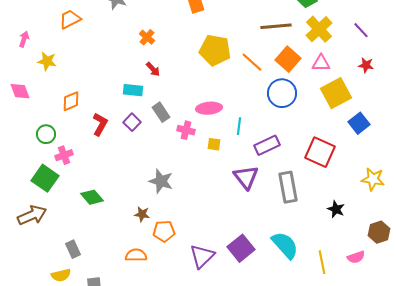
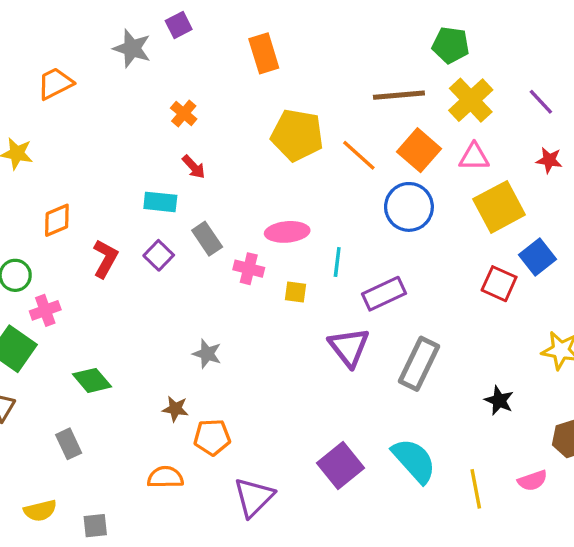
red square: (320, 152) -> (499, 284), moved, size x0.7
gray star: (161, 181) -> (207, 354), size x0.7
gray rectangle: (288, 187) -> (419, 364), turned 36
gray rectangle: (73, 249) -> (69, 444), moved
purple triangle: (202, 256) -> (254, 497), moved

